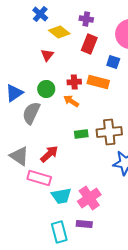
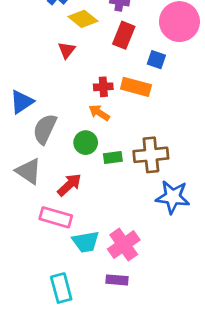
green circle: (46, 89) -> (86, 143), moved
gray triangle: (19, 156) -> (29, 171), moved
cyan rectangle: (59, 232) -> (61, 288), moved

